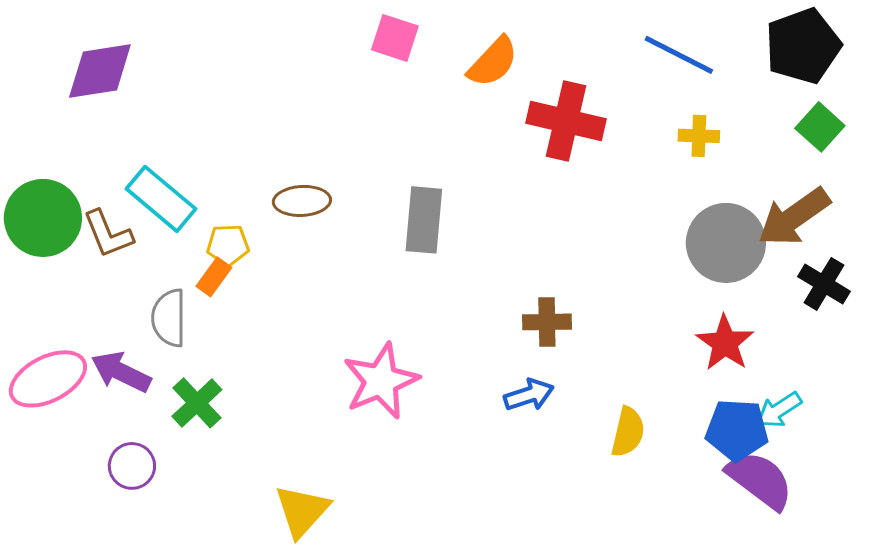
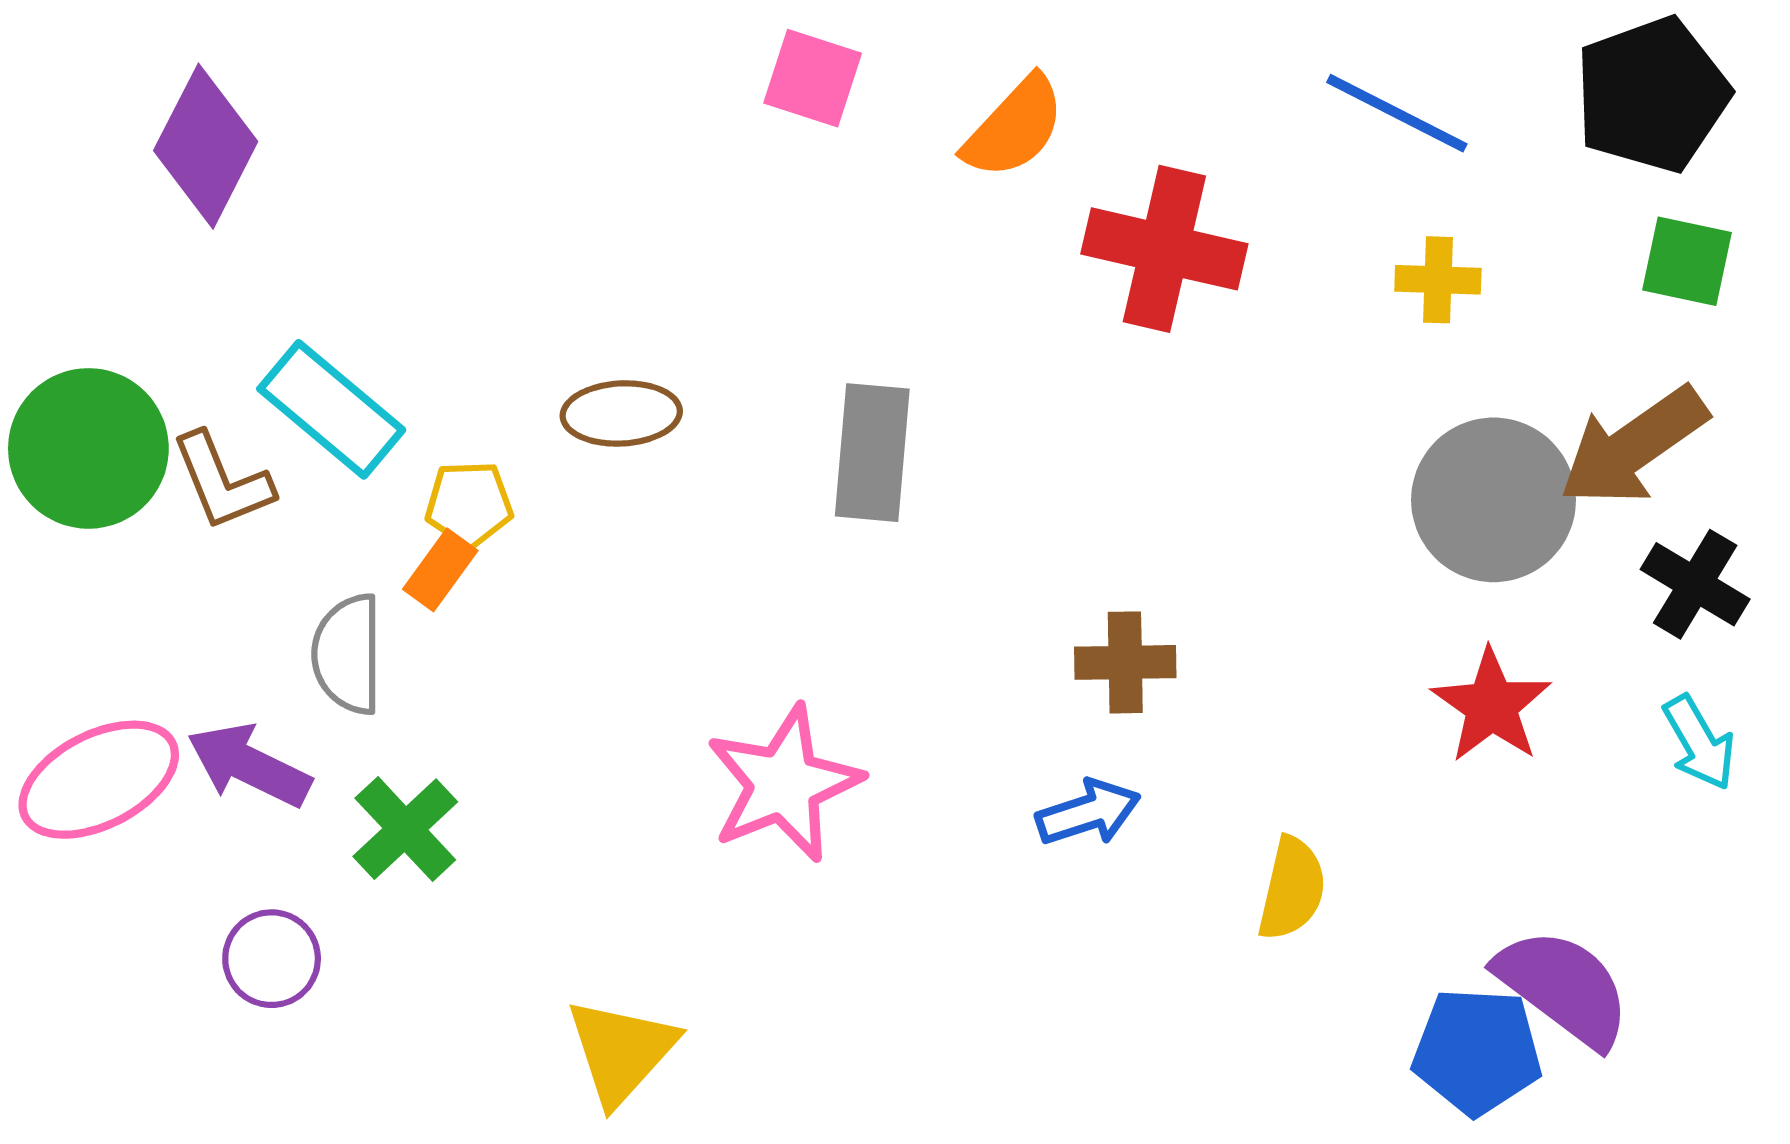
purple diamond: (100, 71) -> (206, 146), turned -54
green square: (820, 127) -> (1687, 261), turned -30
cyan arrow: (779, 410) -> (1699, 743), moved, turned -87
blue pentagon: (737, 430) -> (1477, 1051), moved

